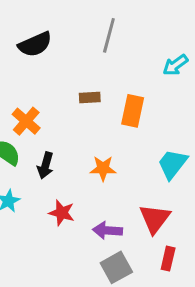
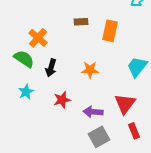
red star: (62, 213) -> (62, 100), turned -30
red rectangle: (168, 259) -> (134, 131), turned -35

